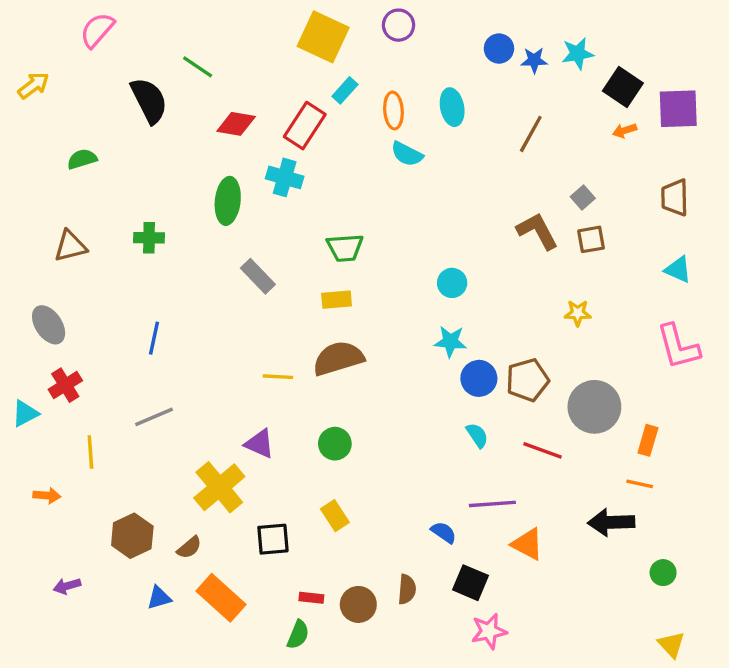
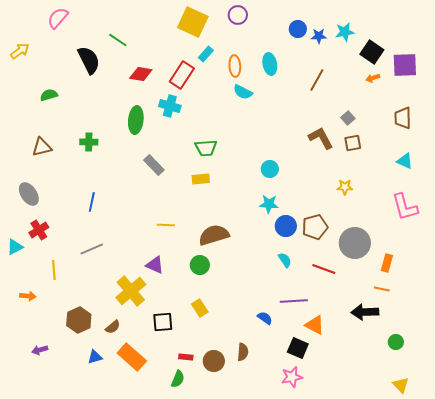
brown semicircle: (338, 358) -> (214, 235), moved
black square: (471, 583) -> (298, 348), moved

